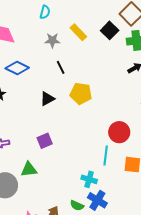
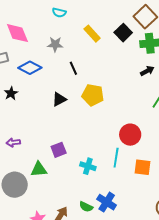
cyan semicircle: (45, 12) -> (59, 13), turned 88
gray star: (52, 40) -> (55, 44), moved
purple square: (45, 141) -> (59, 150), moved
cyan cross: (89, 179) -> (88, 166), moved

